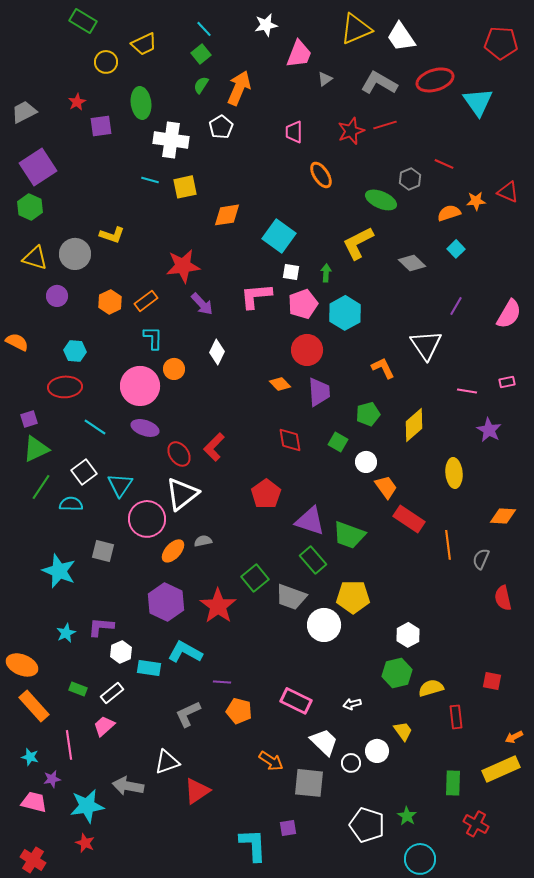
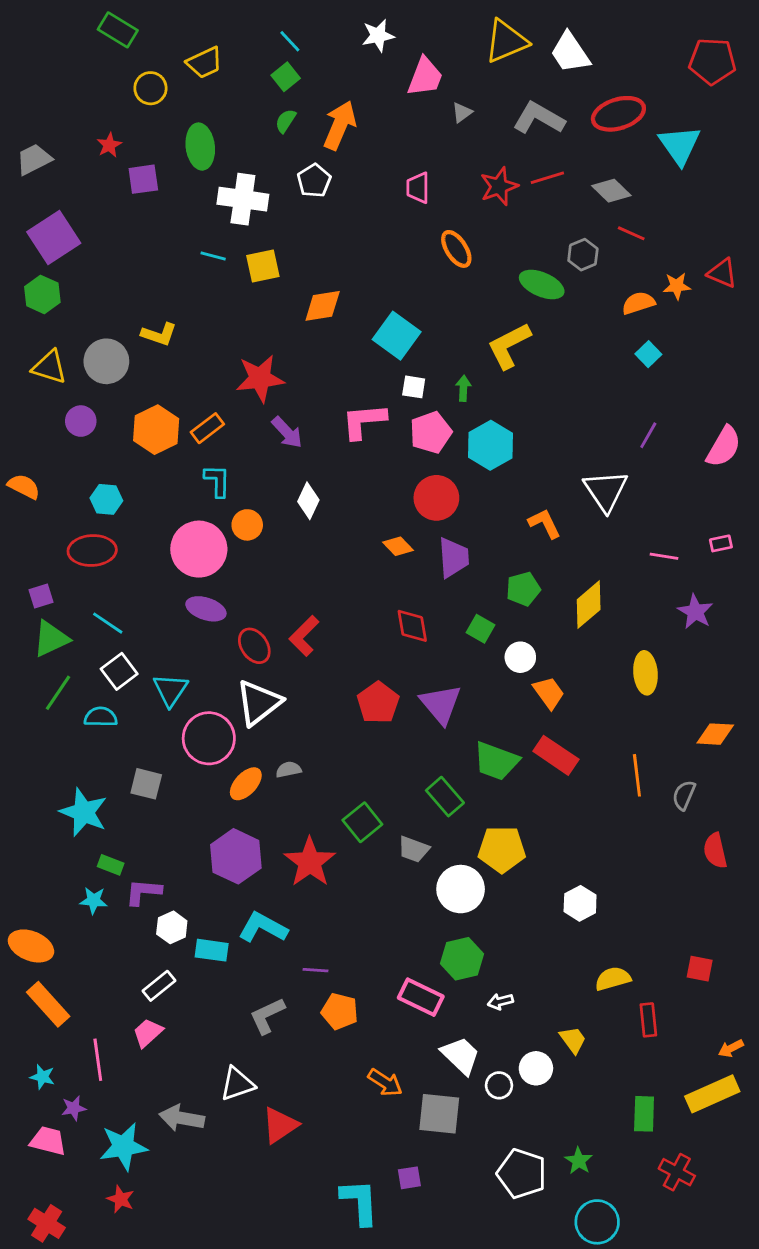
gray diamond: (412, 263) -> (611, 191), moved
orange hexagon: (110, 302) -> (156, 430), size x1.4
cyan line: (95, 427) -> (108, 623), moved
red rectangle: (409, 519) -> (556, 755), moved
purple triangle: (310, 521) -> (441, 704), moved, turned 32
gray trapezoid: (291, 597) -> (414, 849), size x0.7
cyan star: (66, 633) -> (94, 900), turned 30
green hexagon: (397, 673) -> (462, 959), moved
green rectangle: (78, 689) -> (111, 865), moved

